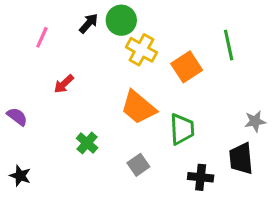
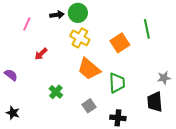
black arrow: (89, 23) -> (57, 15), turned 40
yellow cross: (141, 50) -> (80, 38), moved
black cross: (201, 177) -> (118, 118), moved

